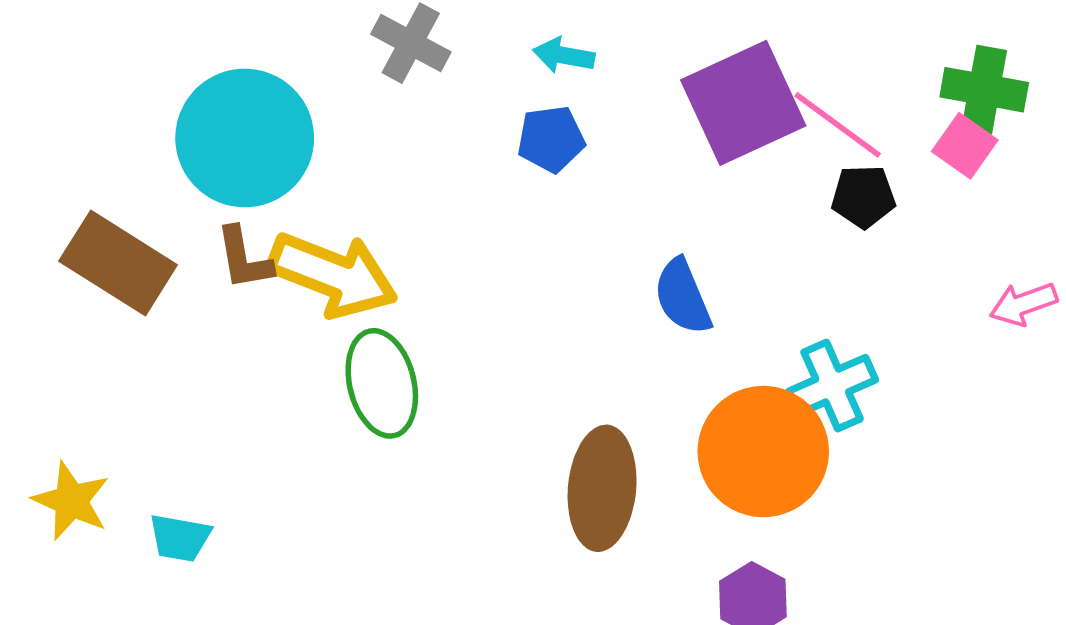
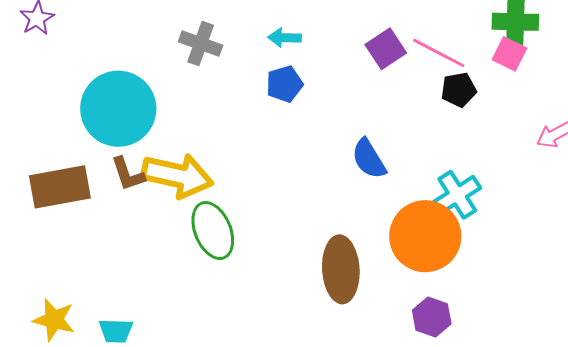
purple square: (743, 103) -> (386, 49), size x0.6
brown rectangle: (118, 263) -> (60, 187), turned -34

